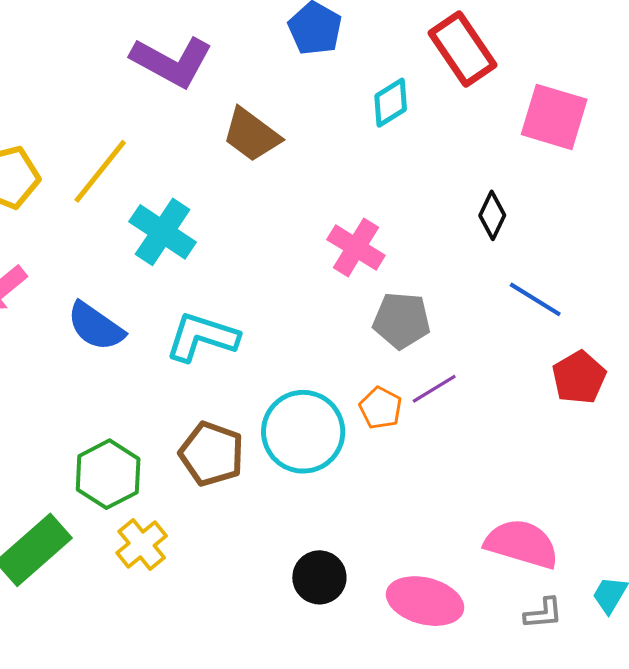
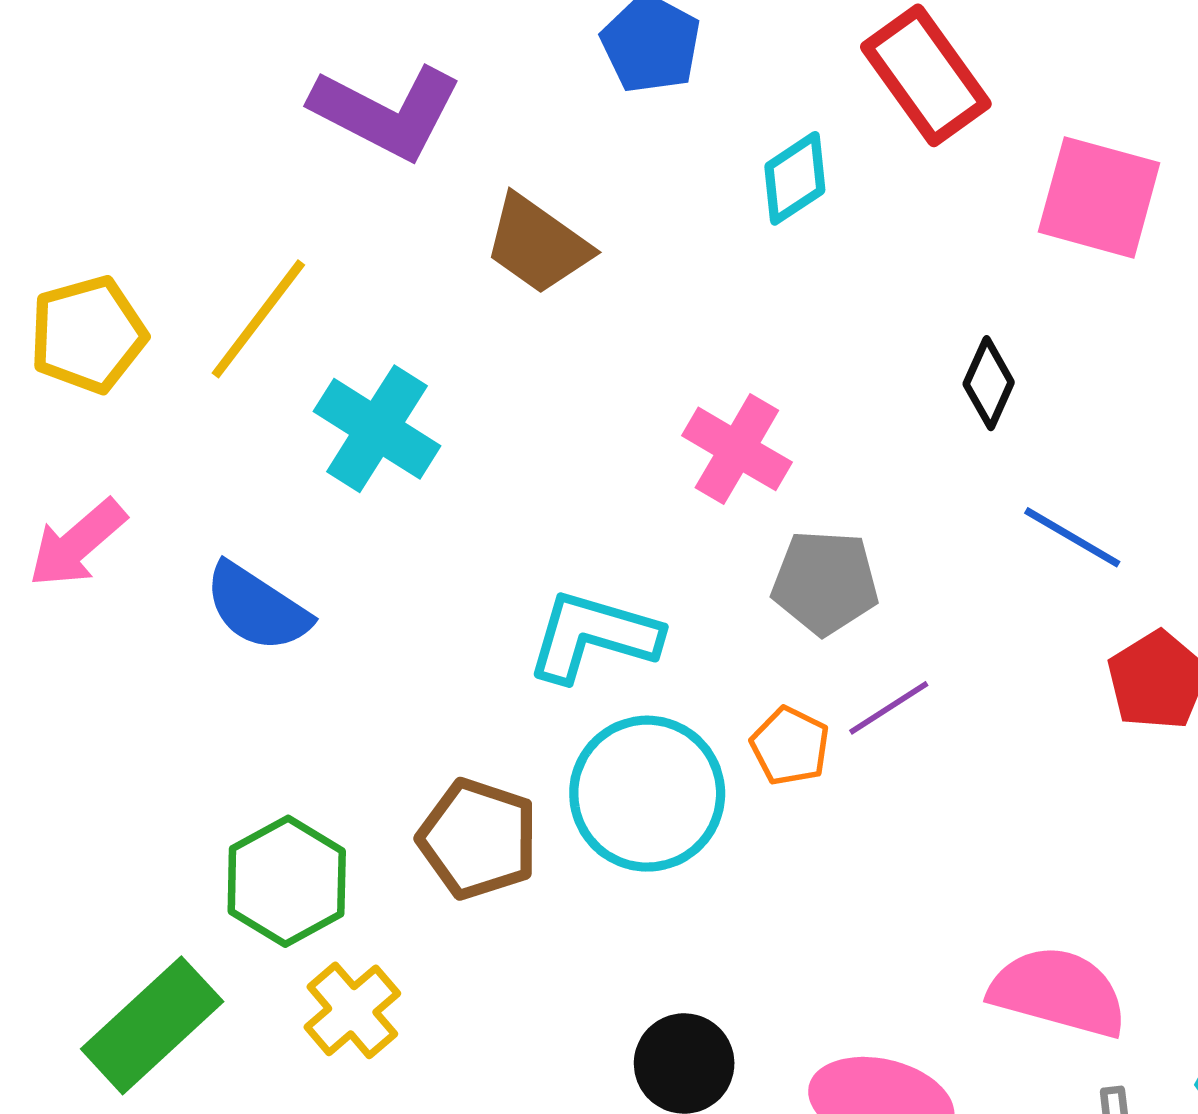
cyan L-shape: (202, 337) -> (593, 636), moved

